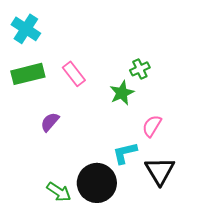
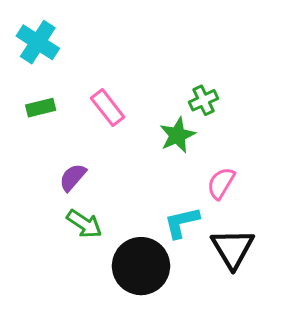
green rectangle: (28, 74) -> (41, 108), size x0.6
green arrow: (59, 192) -> (84, 224), moved

